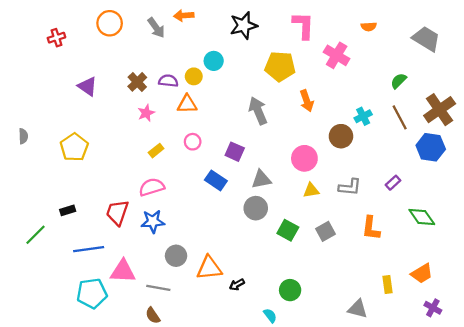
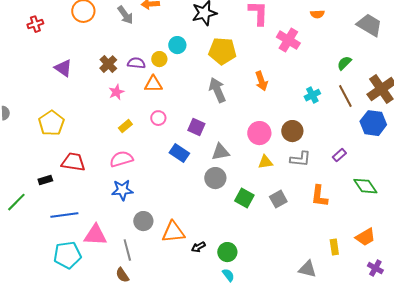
yellow pentagon: (280, 66) -> (222, 51), moved
brown circle: (341, 136) -> (292, 131), moved
red trapezoid: (117, 213) -> (73, 162), moved, turned 80
gray line: (158, 288) -> (127, 250), turned 65
green circle: (290, 290) -> (227, 252), moved

